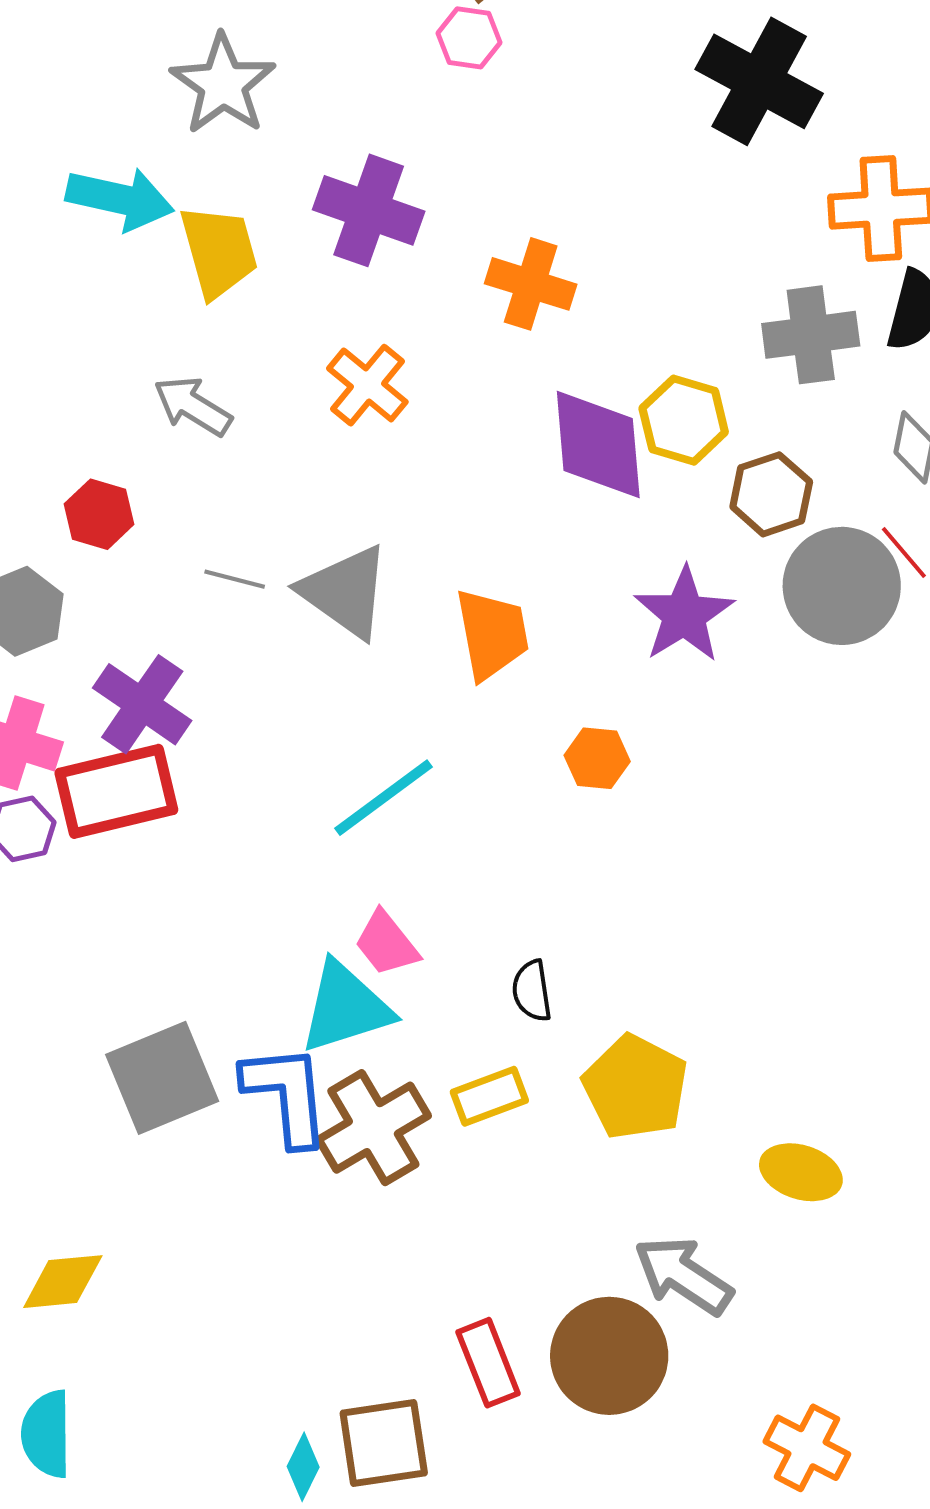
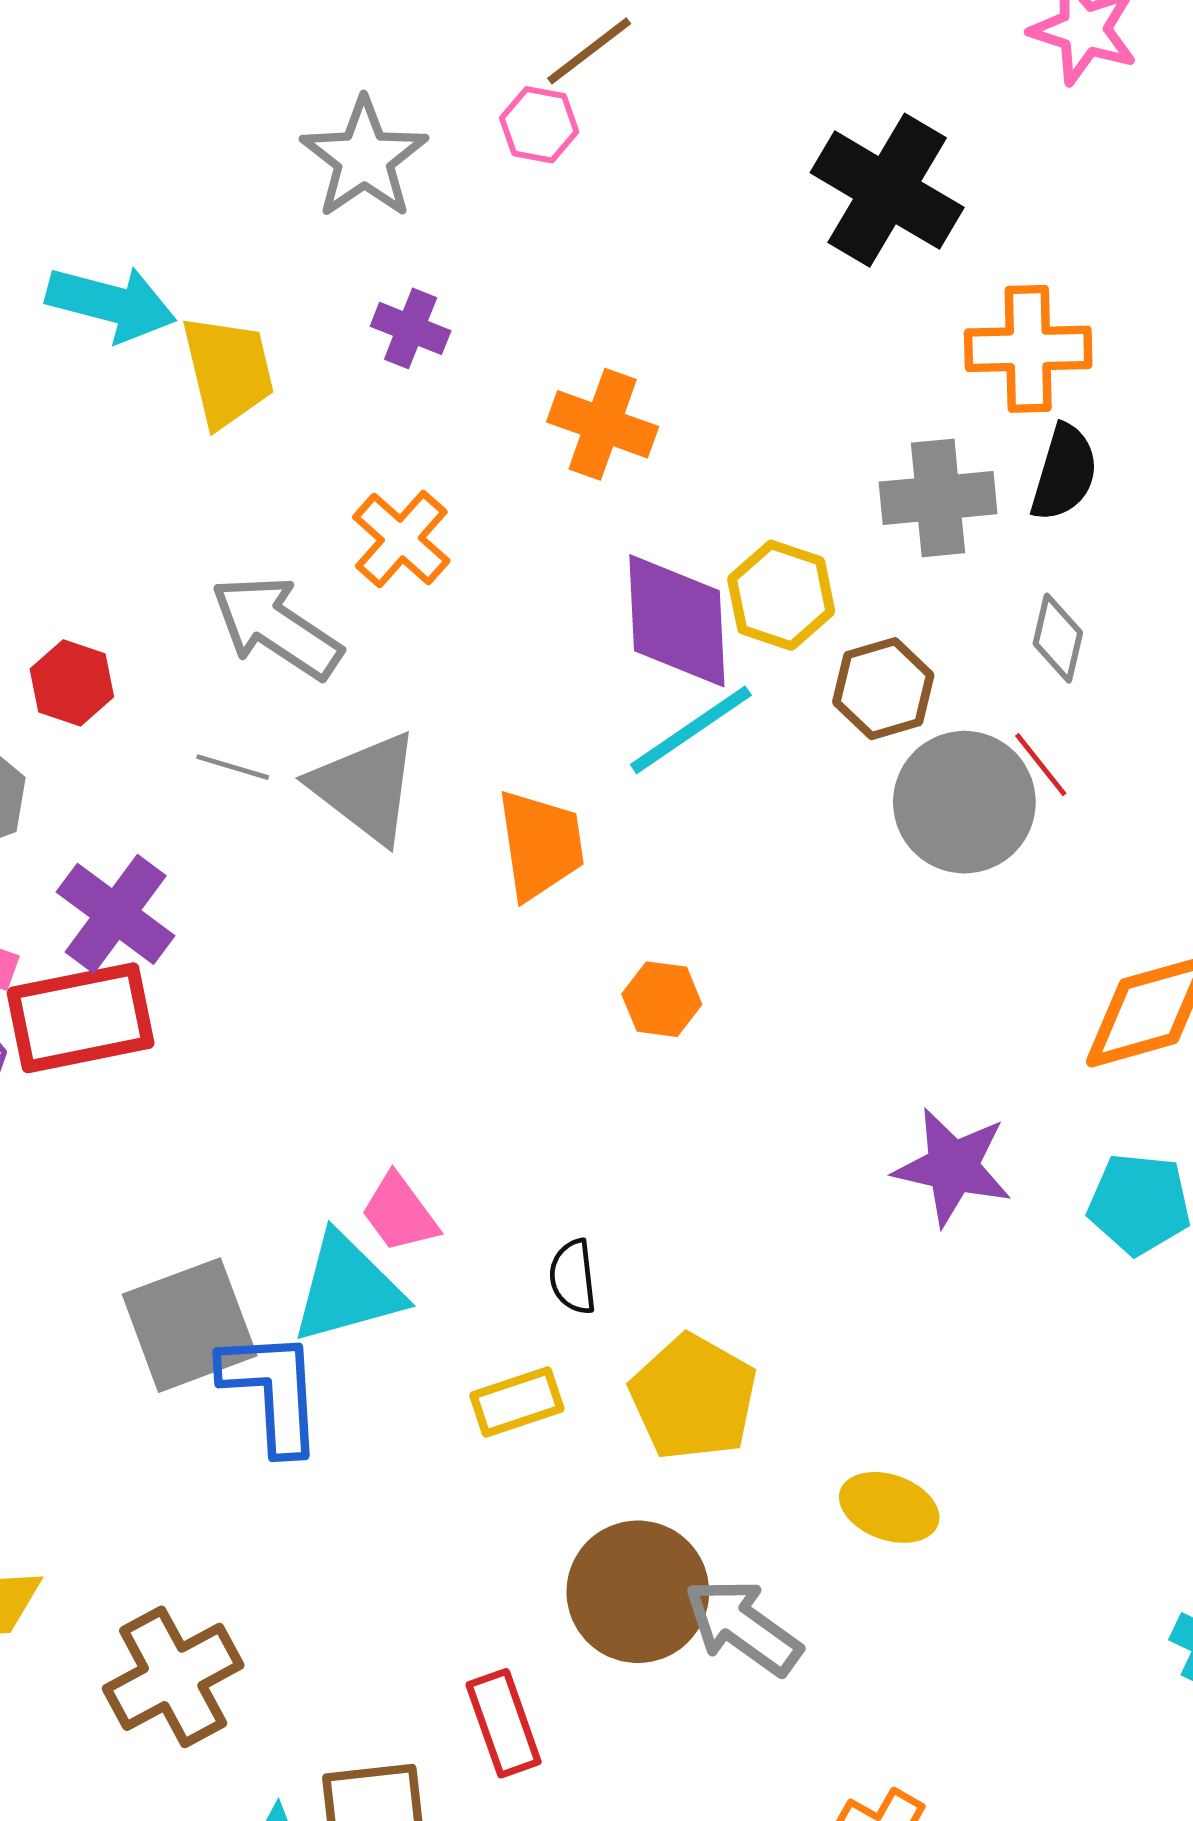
gray star: (223, 84) -> (364, 158), moved
purple cross: (369, 210) -> (411, 328), size x0.6
gray arrow: (193, 406) -> (276, 627), moved, size x1.4
purple star: (684, 615) -> (953, 1167), moved, turned -30
cyan line: (383, 798) -> (691, 730), moved
gray square: (162, 1078) -> (190, 1325), moved
brown cross: (373, 1128) -> (173, 1677), moved
brown circle: (609, 1356) -> (638, 1592), moved

